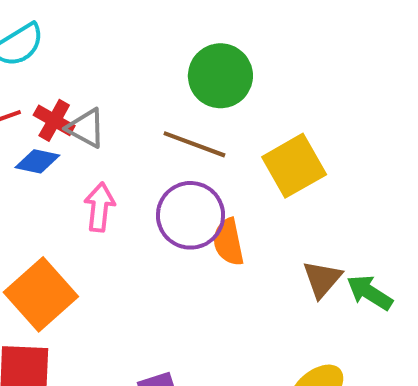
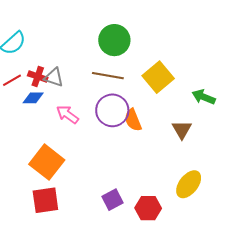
pink arrow: (100, 207) -> (67, 115), turned -50
green arrow: (370, 293) -> (204, 97), moved

